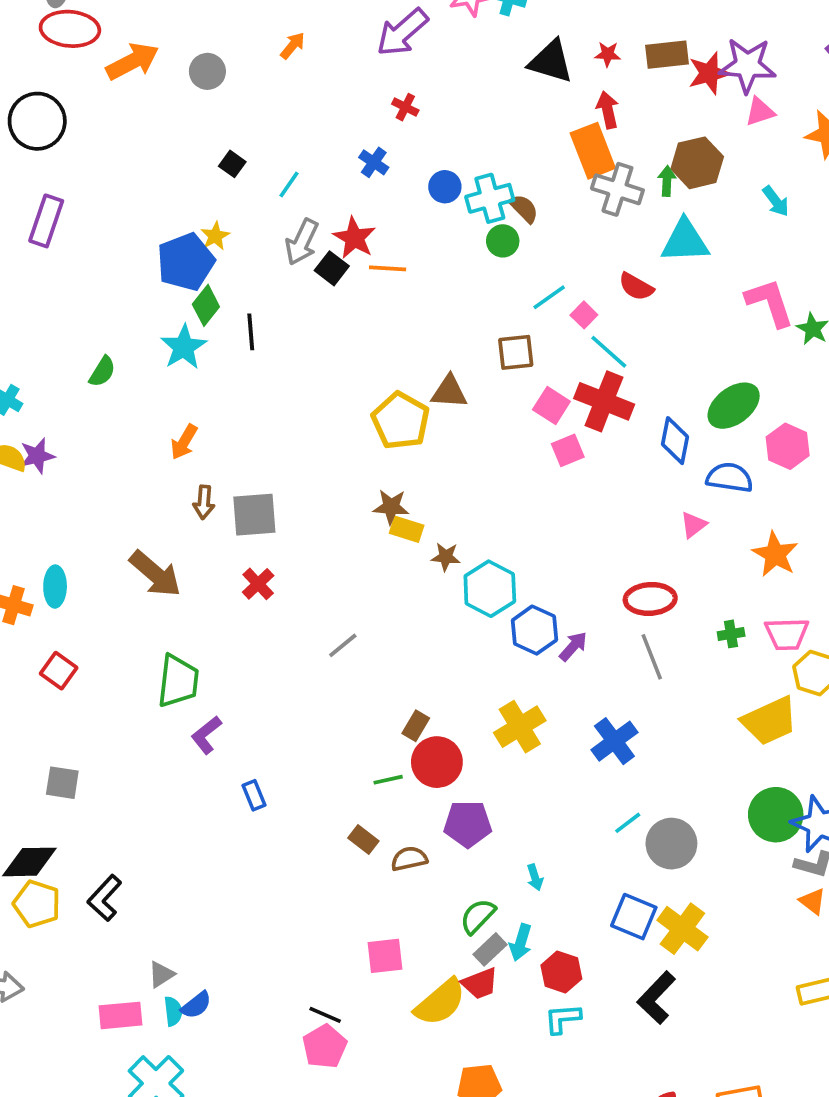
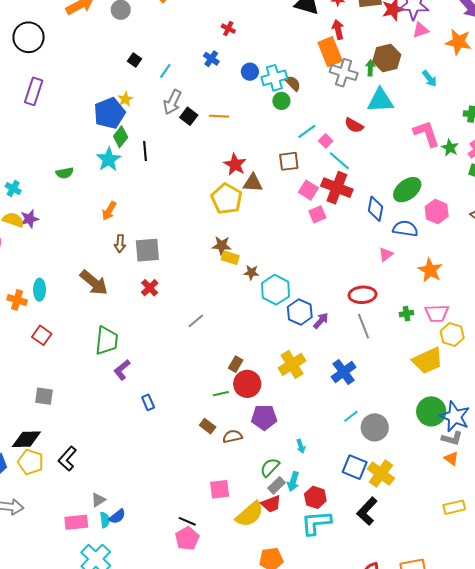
red star: (354, 238) -> (235, 165), moved
green semicircle: (102, 372) -> (65, 173), turned 48
cyan L-shape: (563, 1019) -> (316, 523), size x1.5

